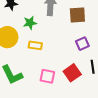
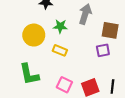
purple square: (82, 44) -> (103, 50), moved

